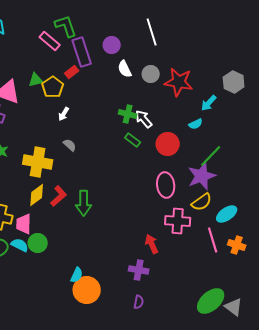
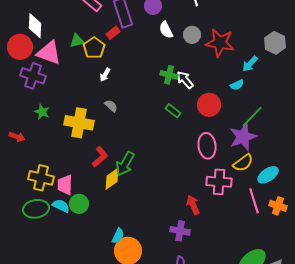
green rectangle: (133, 140) -> (173, 111), moved
yellow diamond: (37, 195) -> (112, 179), moved
green arrow: (84, 203) -> (125, 164), turned 30

